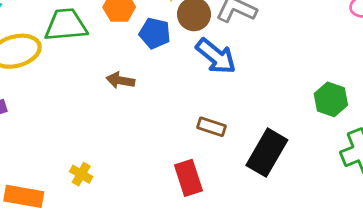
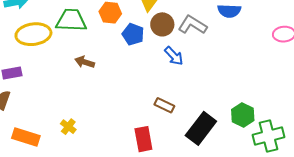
blue arrow: (216, 56) -> (174, 56), size x0.7
brown arrow: (120, 80) -> (85, 62), moved
green hexagon: (331, 99) -> (243, 115), moved

